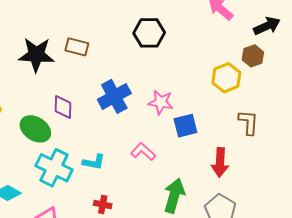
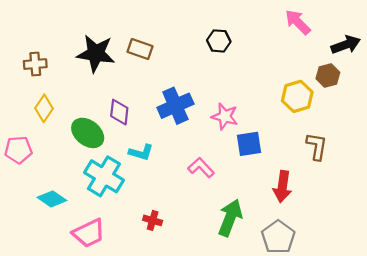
black hexagon: (149, 33) -> (219, 41), size x0.7
cyan L-shape: (94, 162) -> (141, 152), moved

